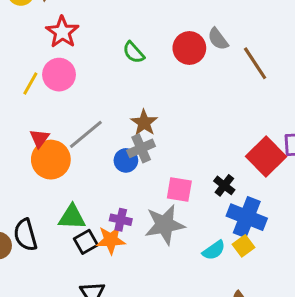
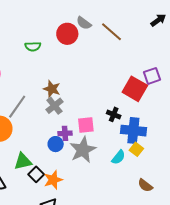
green semicircle: (134, 52) -> (33, 46), turned -35
blue circle: (126, 160) -> (56, 144), moved
purple cross: (121, 220) -> (65, 133), moved
orange star: (111, 240) -> (53, 180), moved

